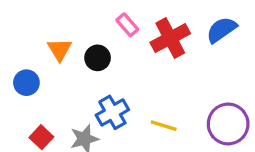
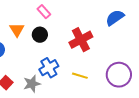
pink rectangle: (127, 25) -> (44, 12), moved
red cross: (170, 38) -> (81, 40), moved

